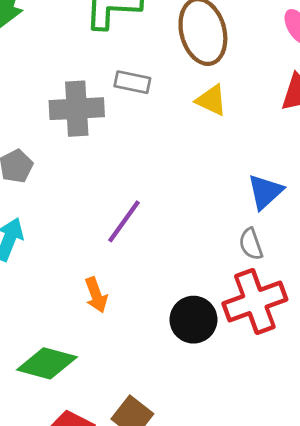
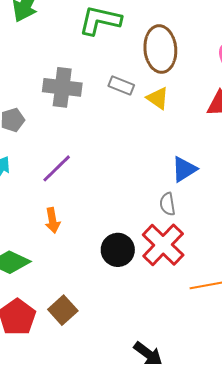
gray rectangle: (132, 82) -> (121, 85), moved
purple line: (124, 221) -> (57, 168), moved
red cross: (255, 301) -> (163, 245), turned -36

